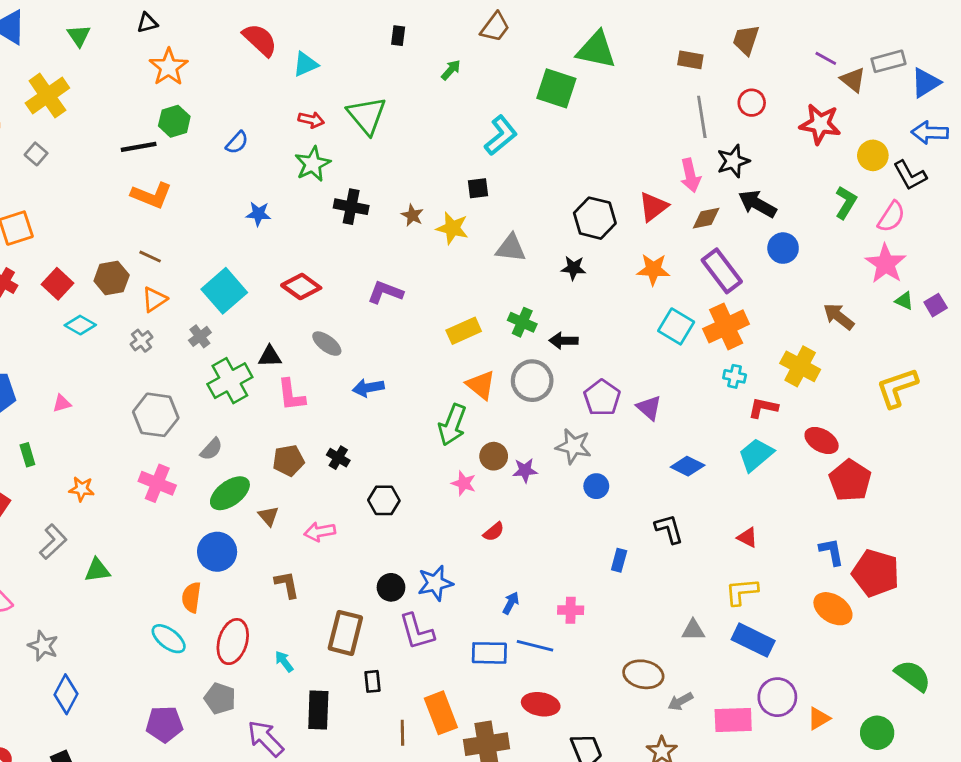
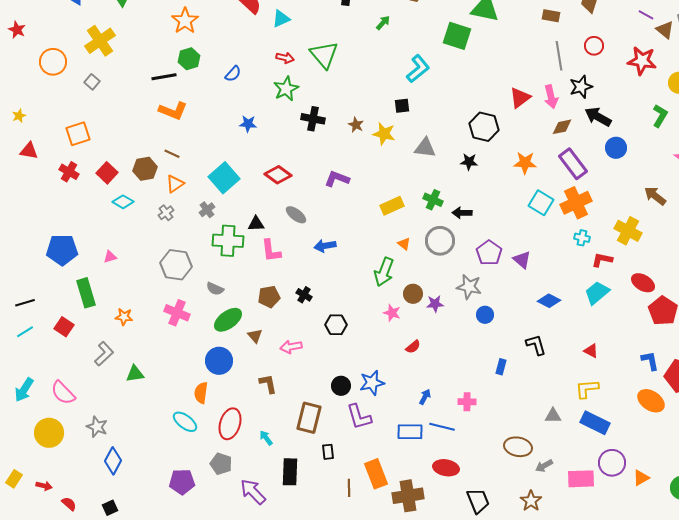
red triangle: (653, 207) -> (520, 98), moved
green cross: (230, 381) -> (228, 241), turned 32
orange triangle: (481, 385) -> (404, 244), size x0.6
gray semicircle: (211, 449) -> (215, 289), turned 72
green rectangle: (27, 455) -> (86, 293), size x1.8

